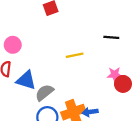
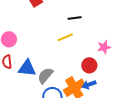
black line: (111, 37) -> (75, 18), moved
red circle: (123, 84) -> (89, 65), moved

